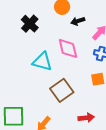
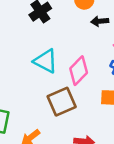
pink diamond: (68, 48) -> (79, 71), moved, turned 45

